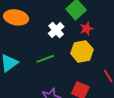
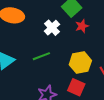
yellow hexagon: (82, 51) -> (80, 63), moved

